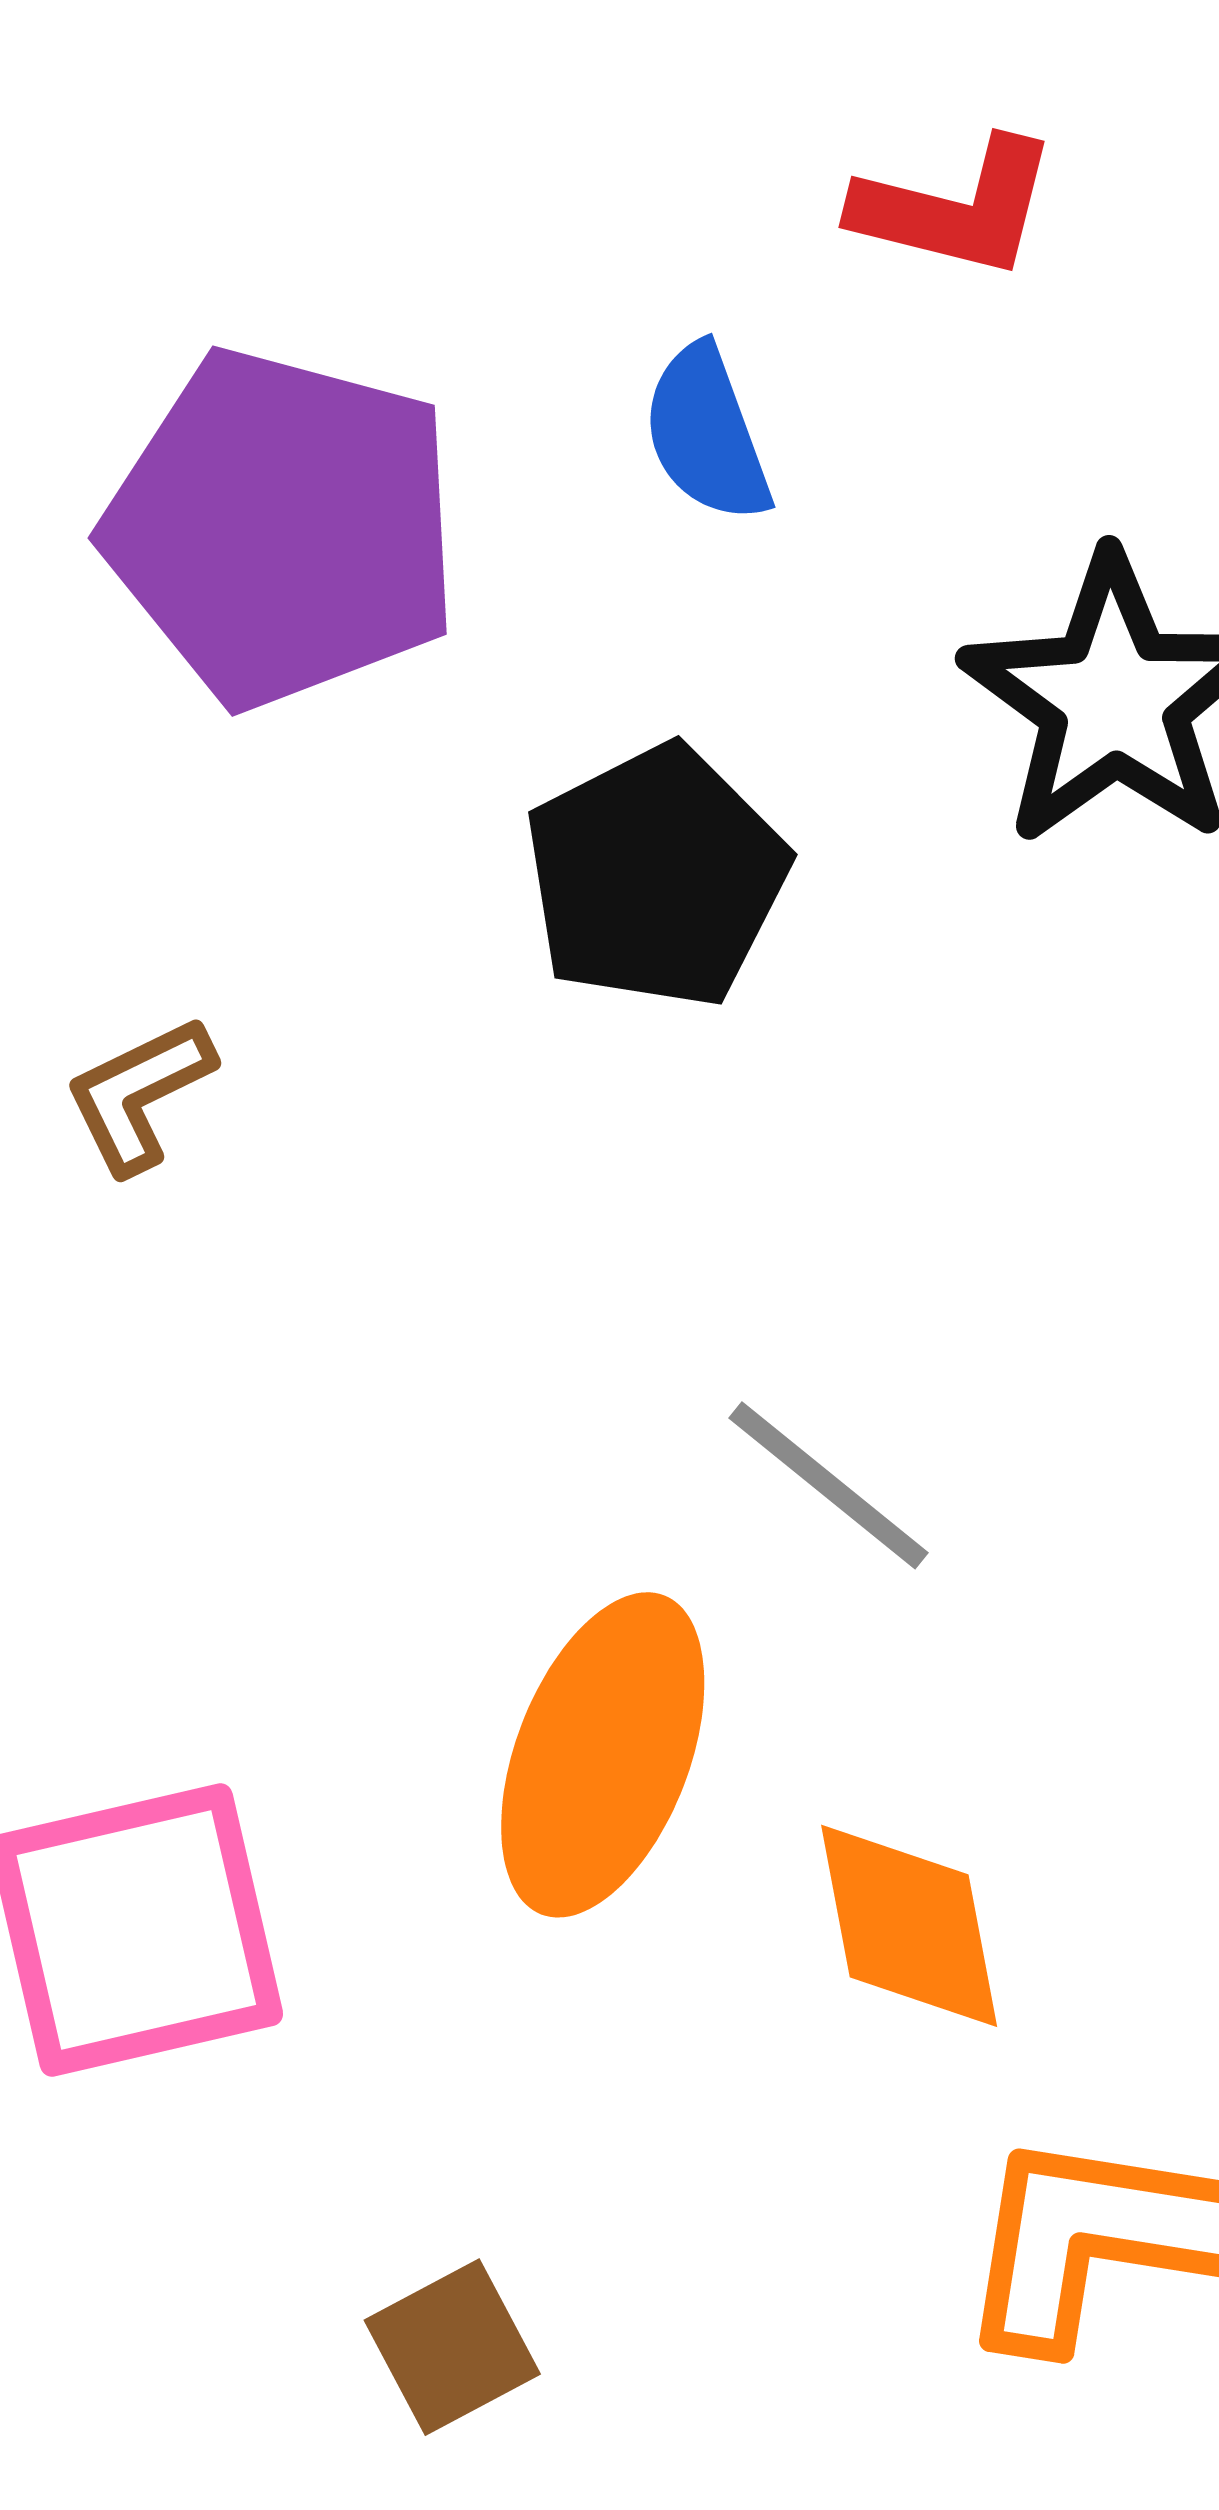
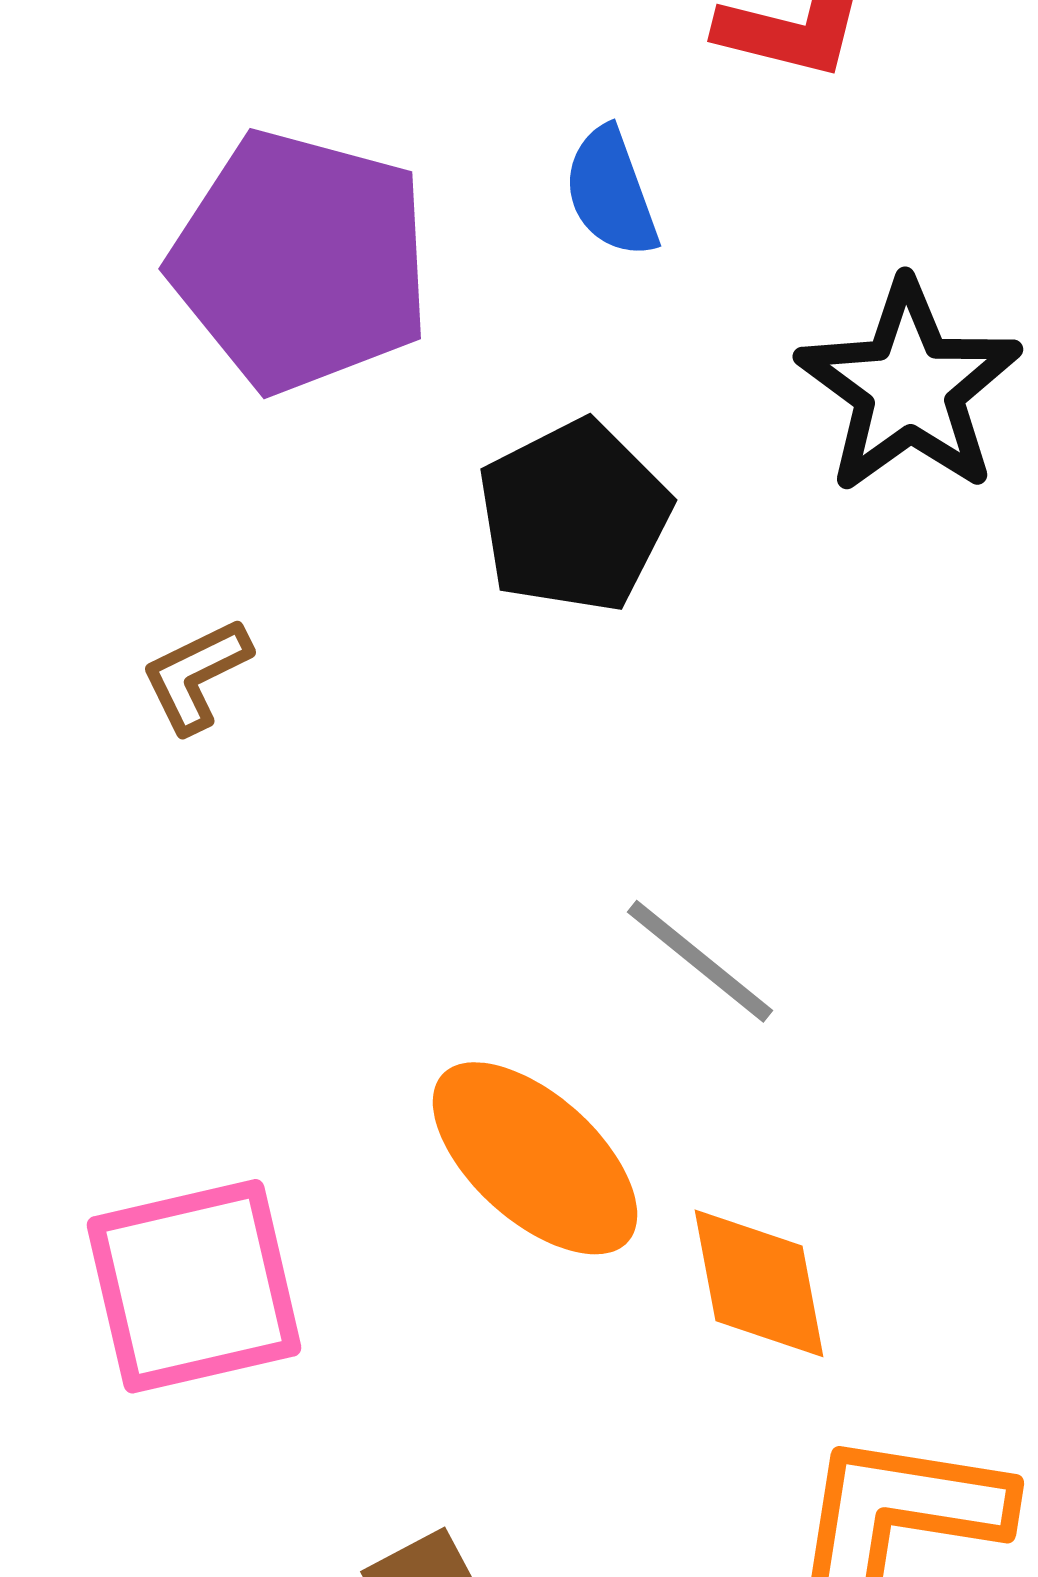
orange ellipse: (603, 1755) -> (535, 1158), turned -69

